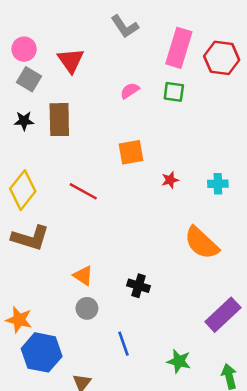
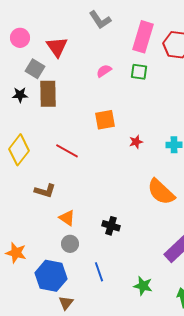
gray square: (29, 79) -> (35, 69), moved
brown L-shape: (30, 238) -> (45, 191), moved, size x0.7
blue hexagon: (42, 352) -> (51, 276), moved

